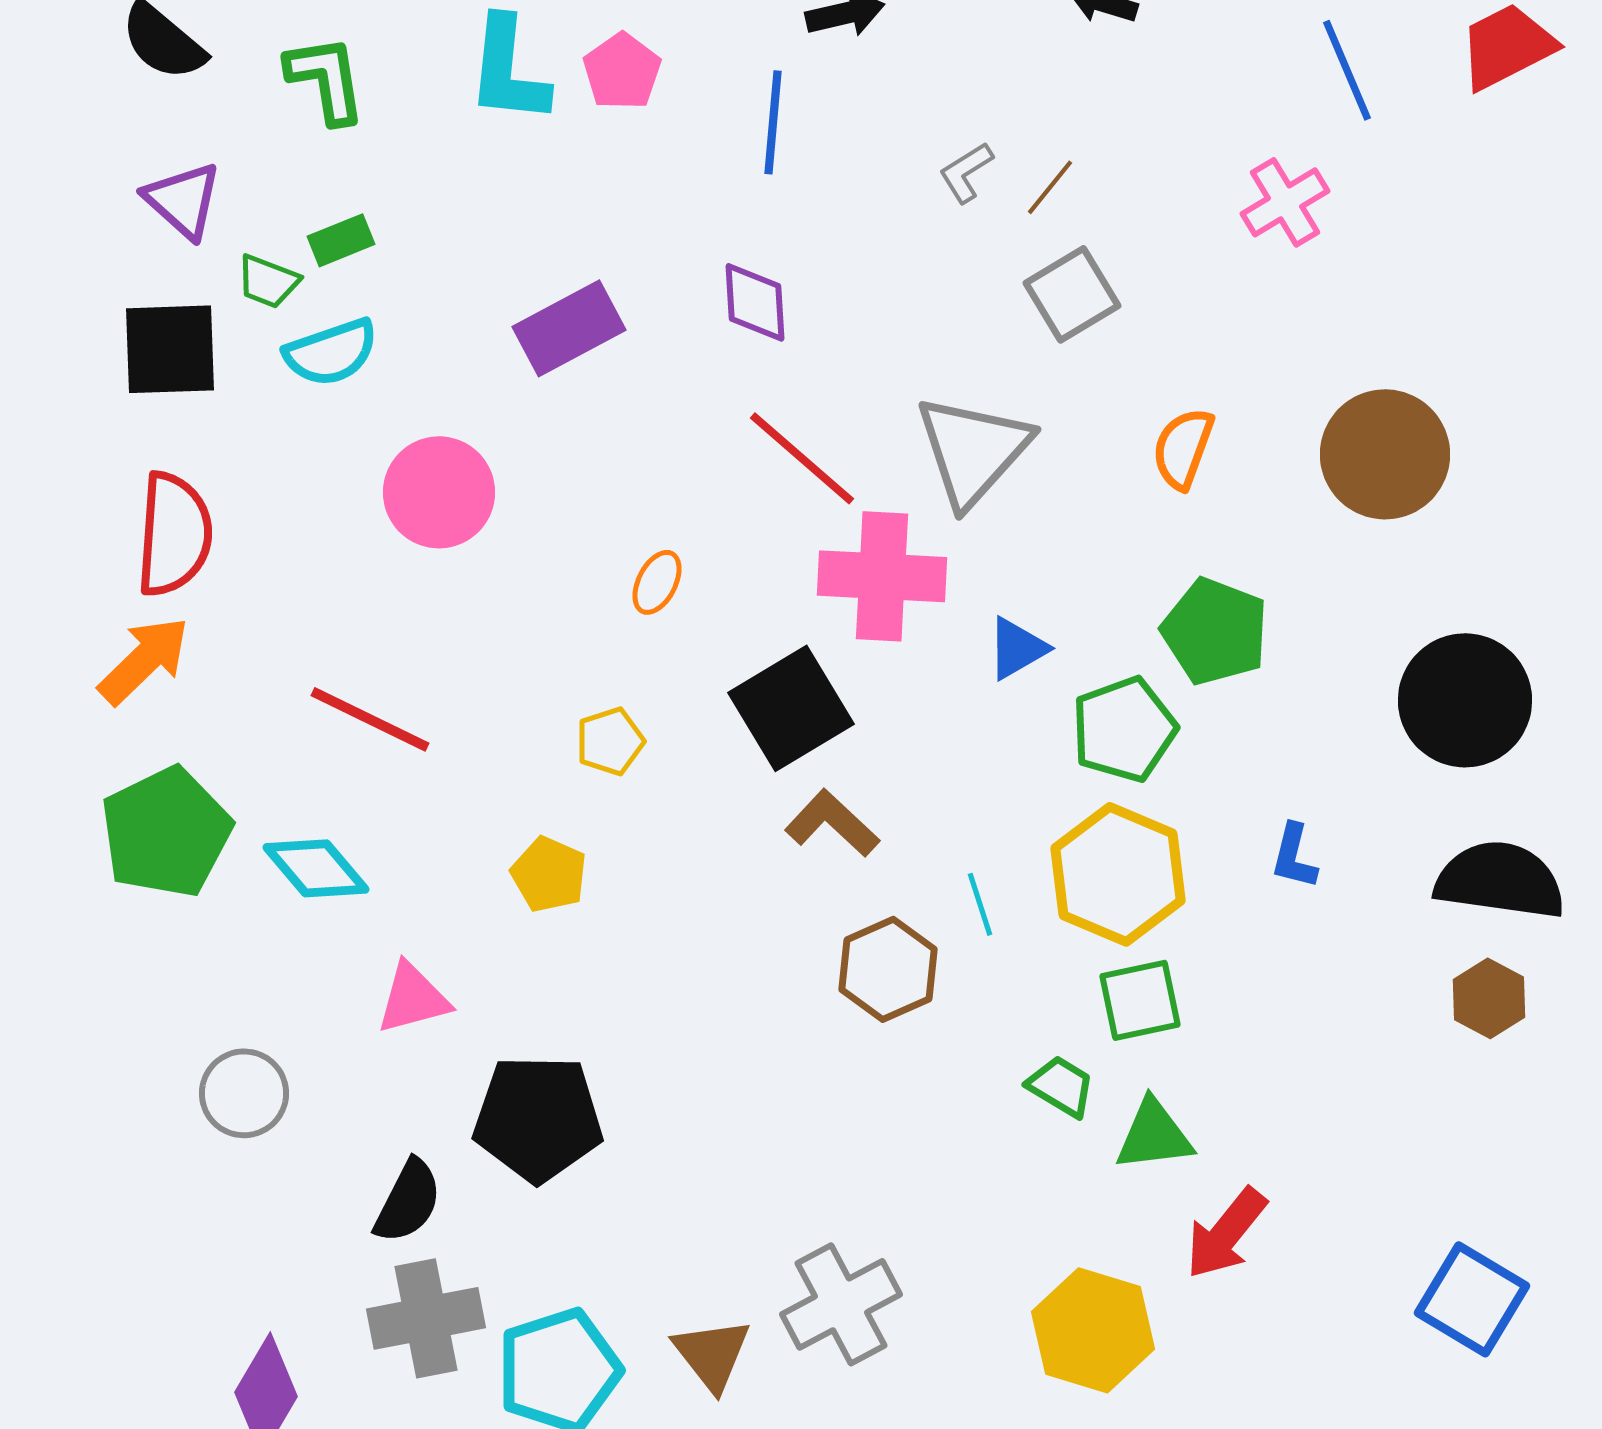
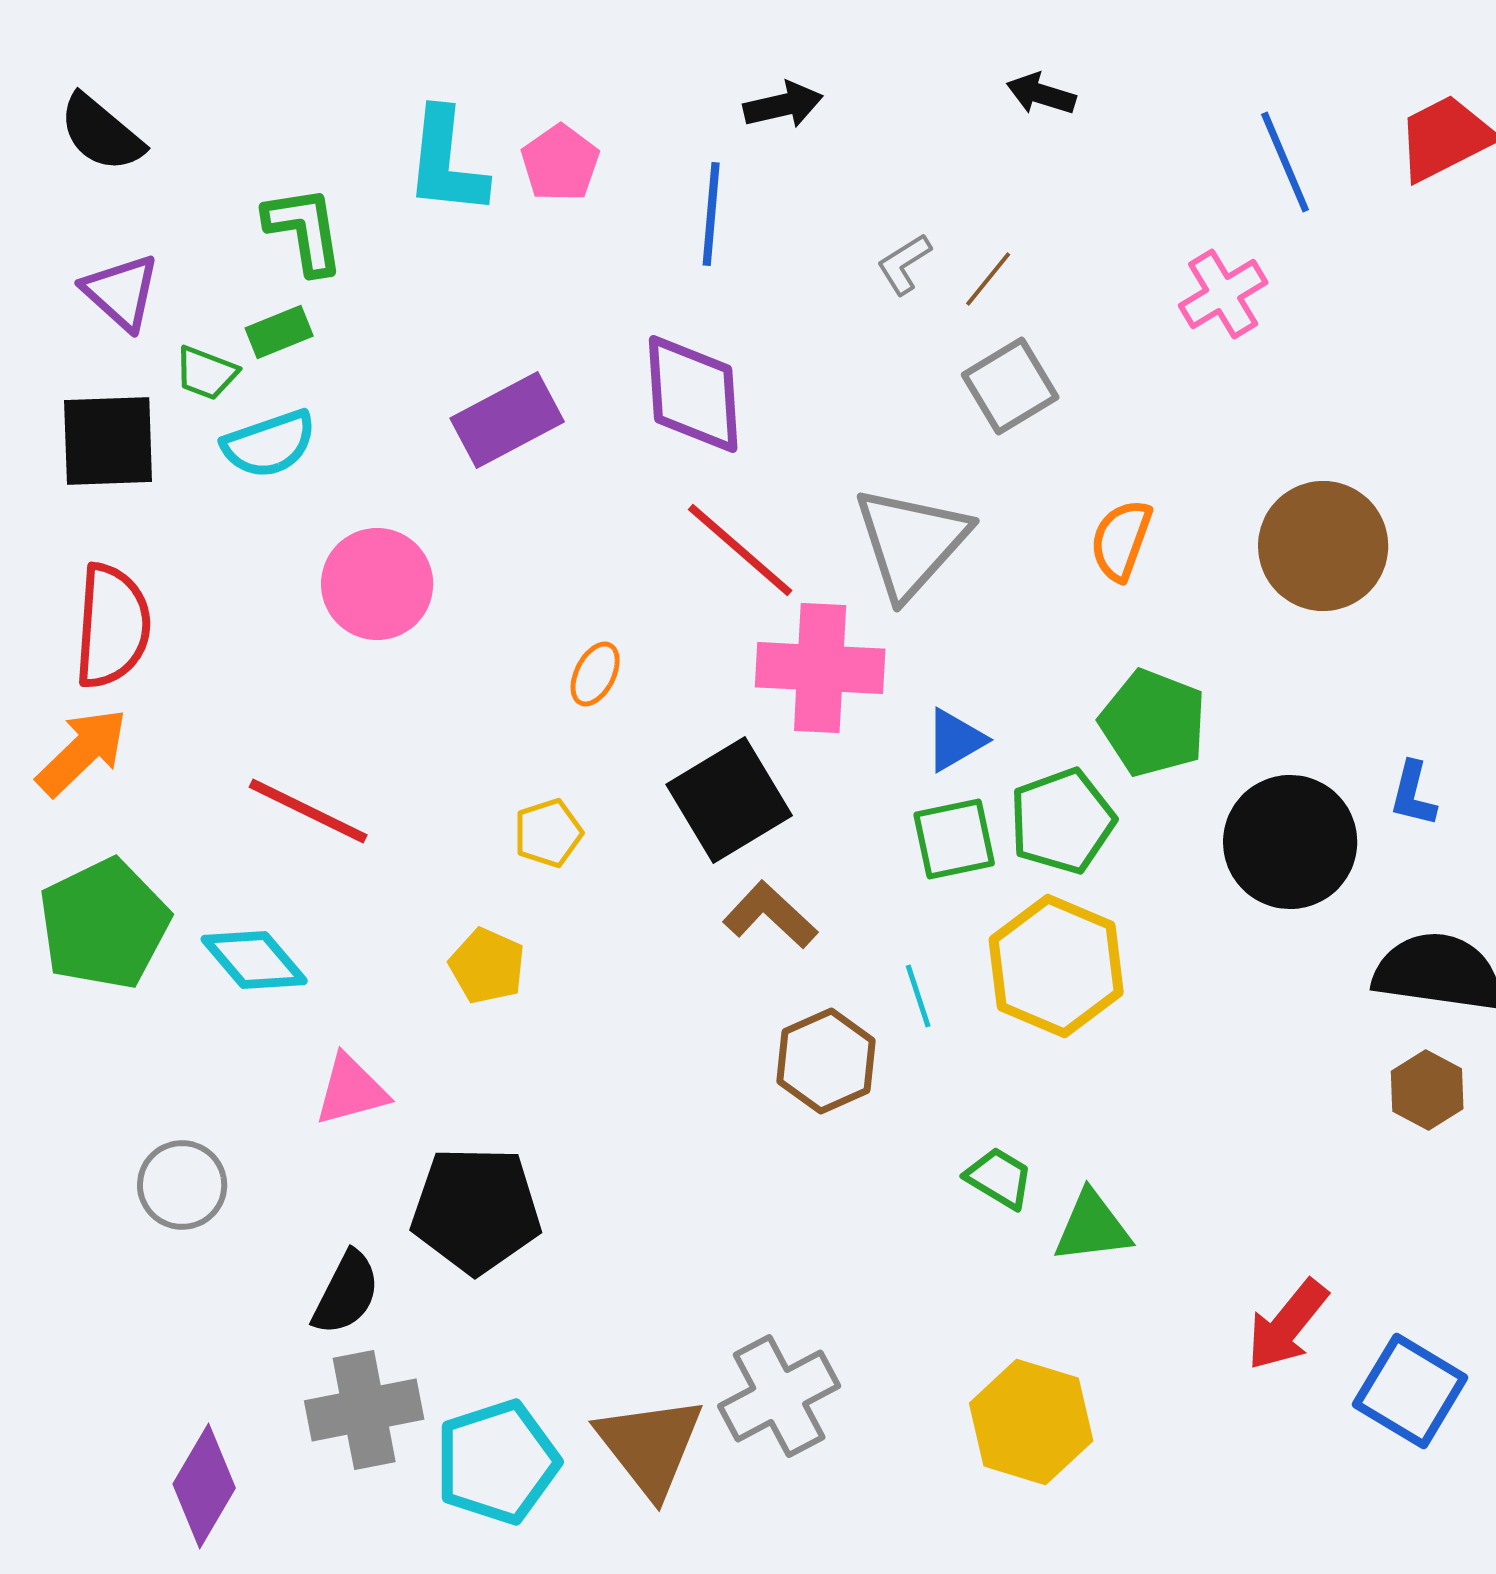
green L-shape: (326, 79) -> (304, 230), moved
purple diamond: (755, 302) -> (693, 394), size x1.5
black circle: (1465, 700) -> (1290, 842), moved
blue L-shape: (1294, 856) -> (1413, 794), moved
green square: (1140, 1000) -> (954, 839), moved
red arrow: (1226, 1233) -> (1287, 1325), moved
brown triangle: (712, 1354) -> (650, 1446), size x1.4

